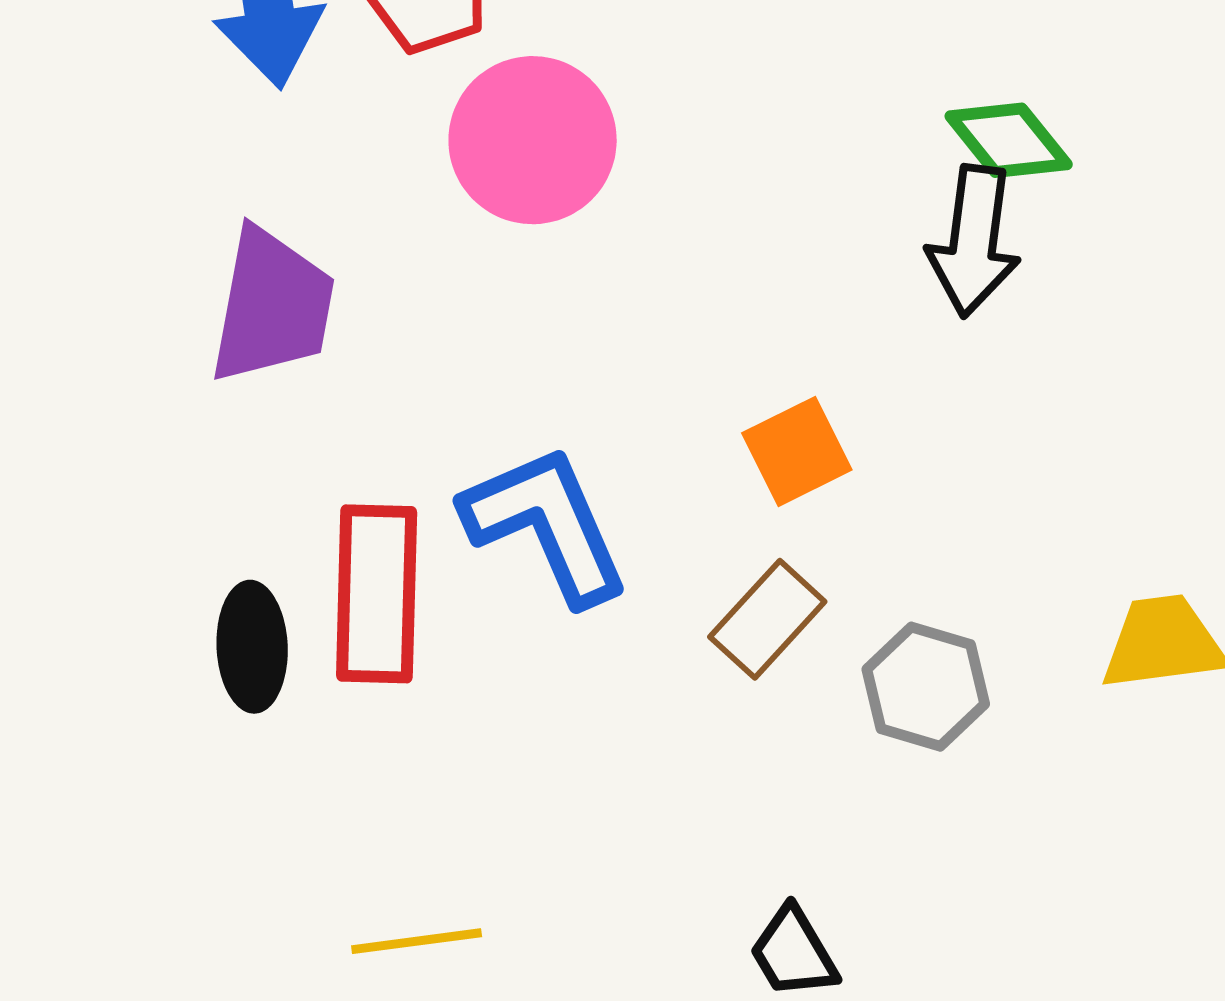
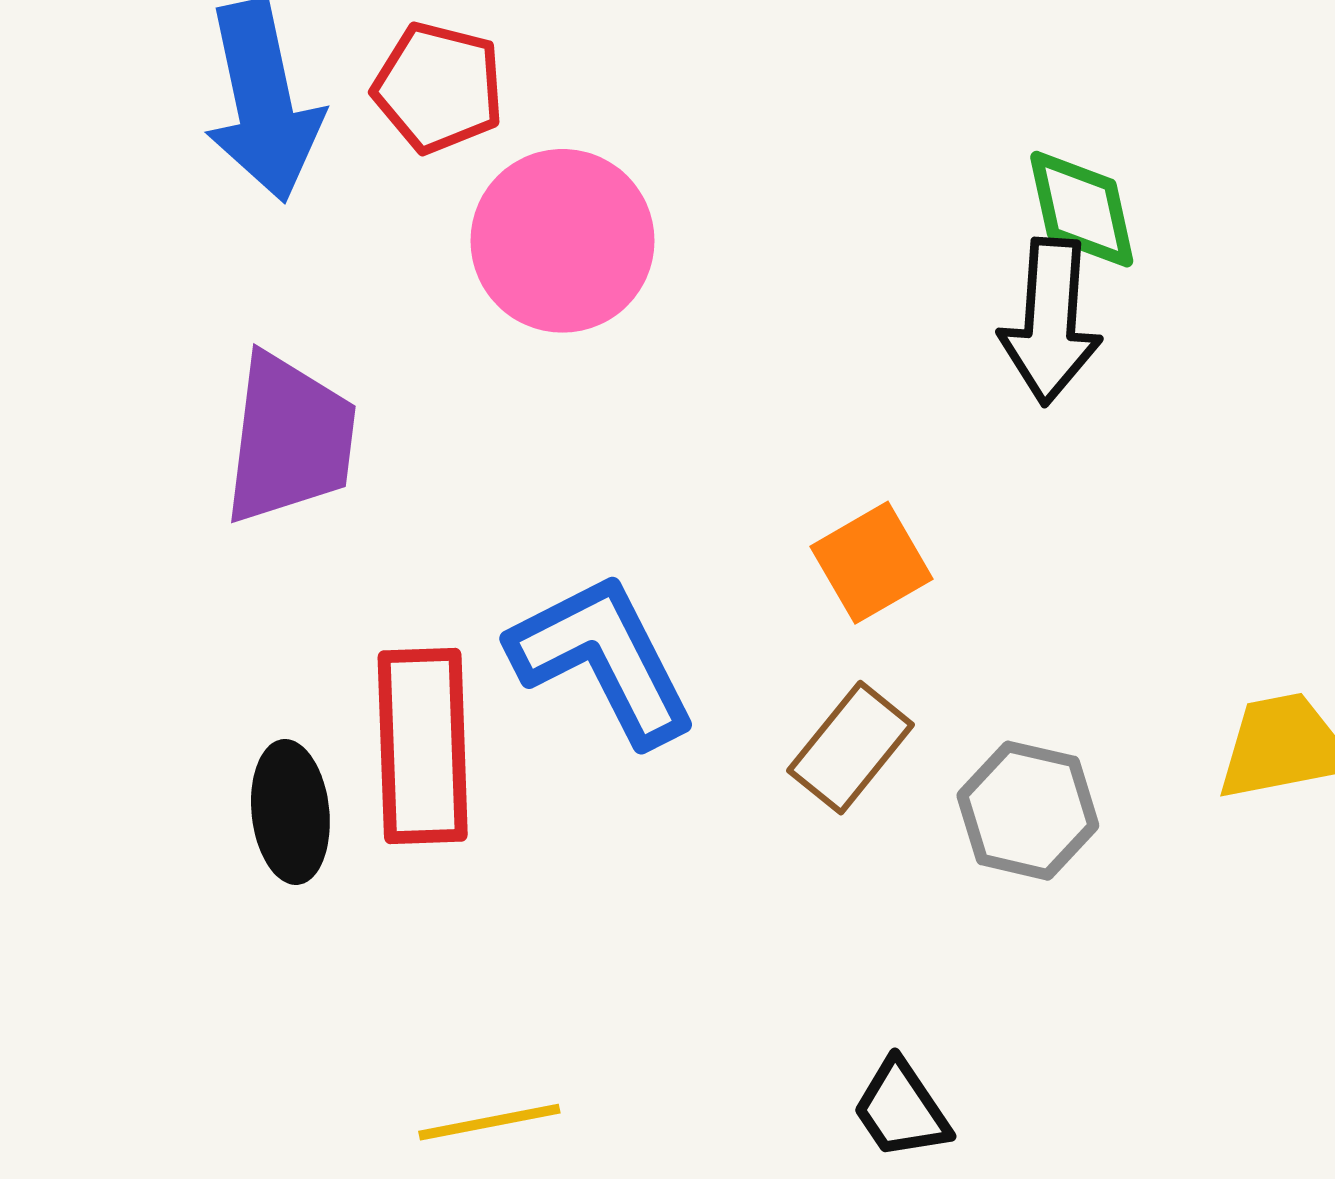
green diamond: (1009, 140) -> (1082, 209), turned 30

